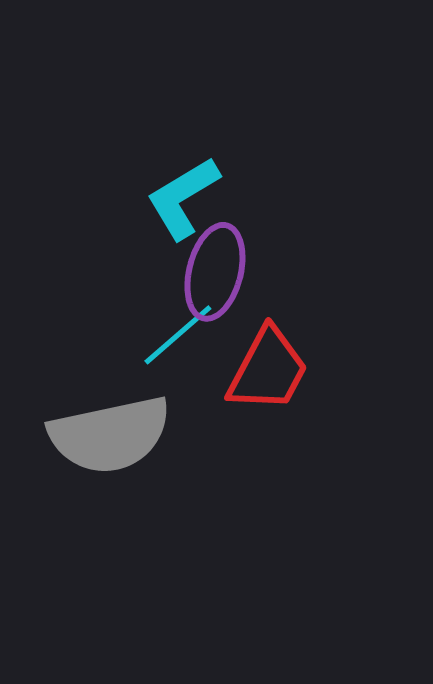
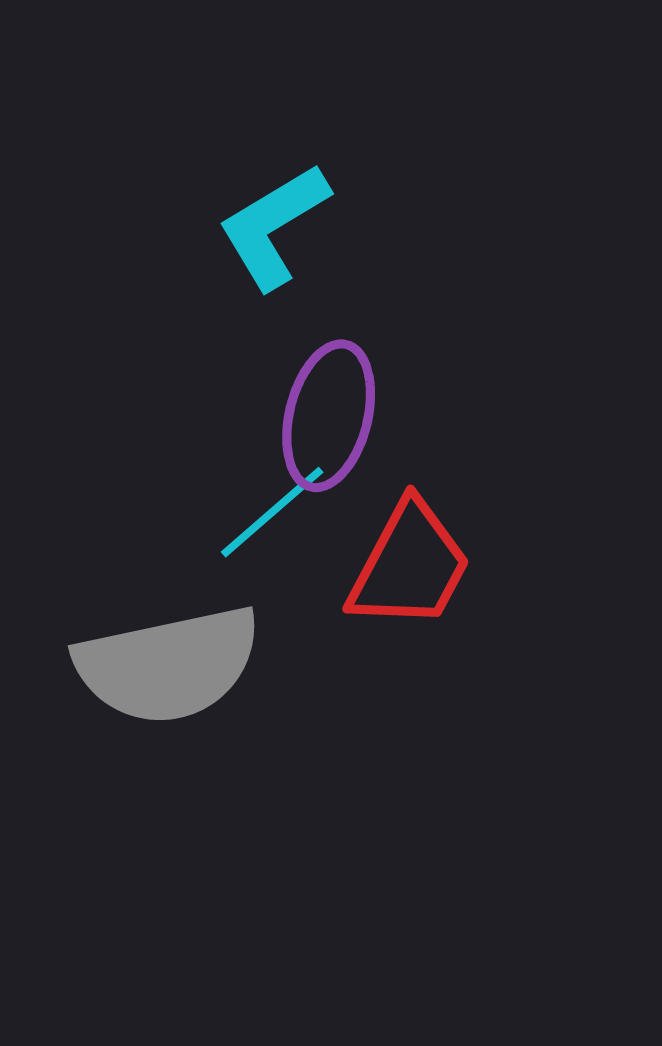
cyan L-shape: (183, 198) -> (274, 226), moved

